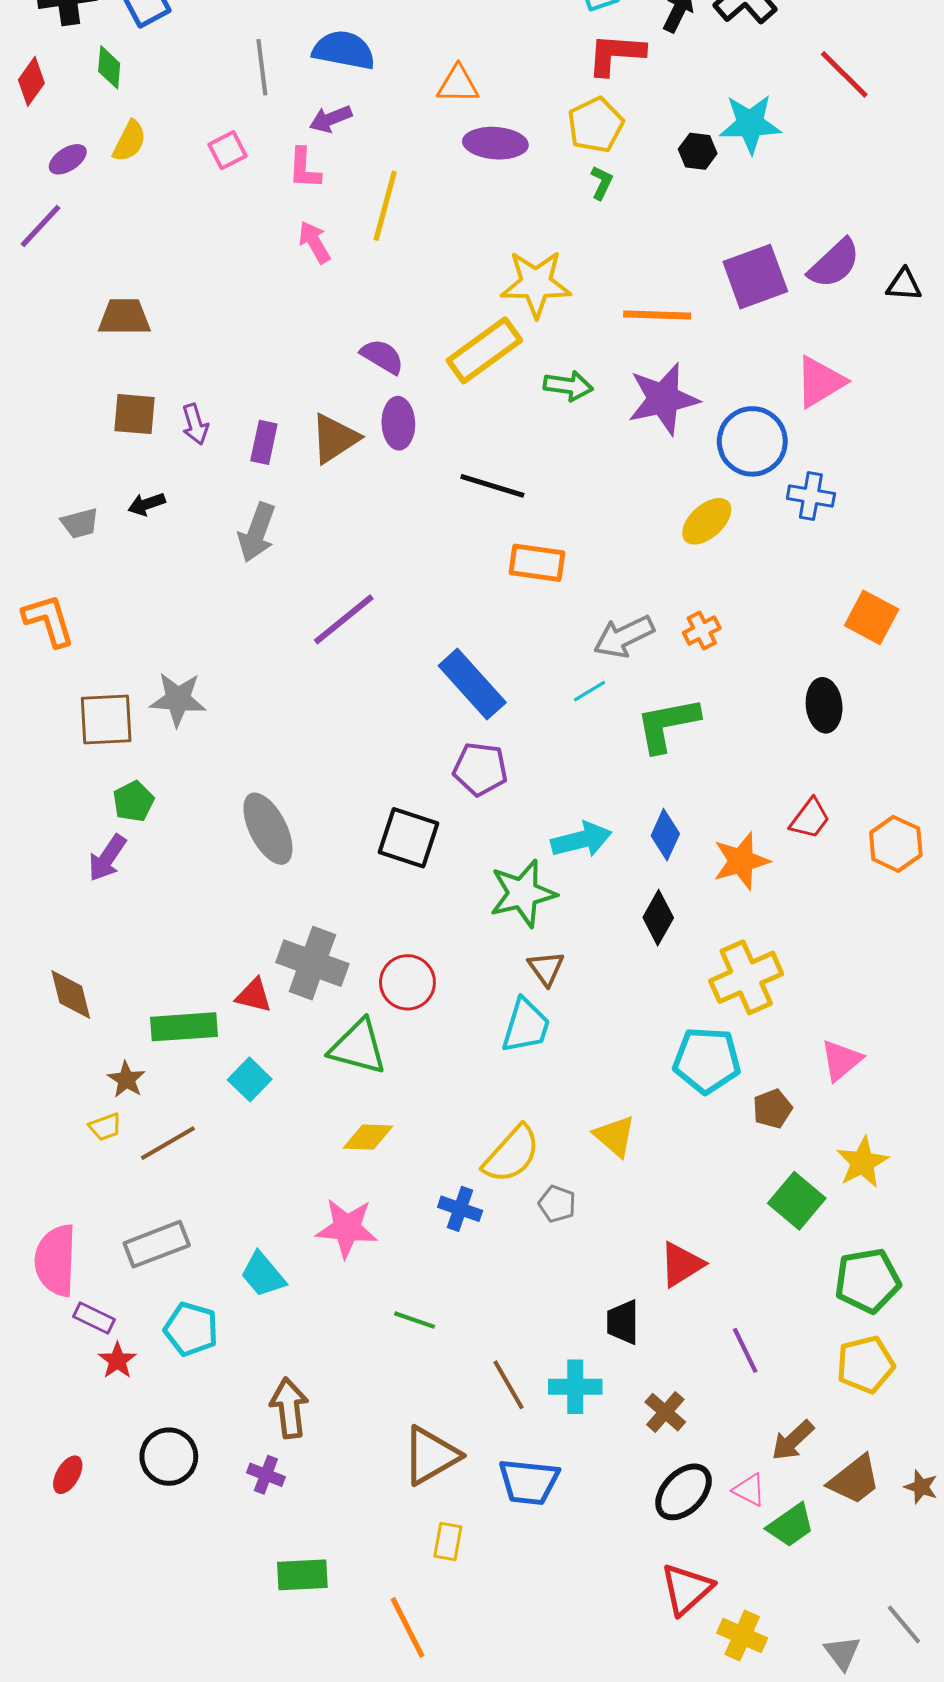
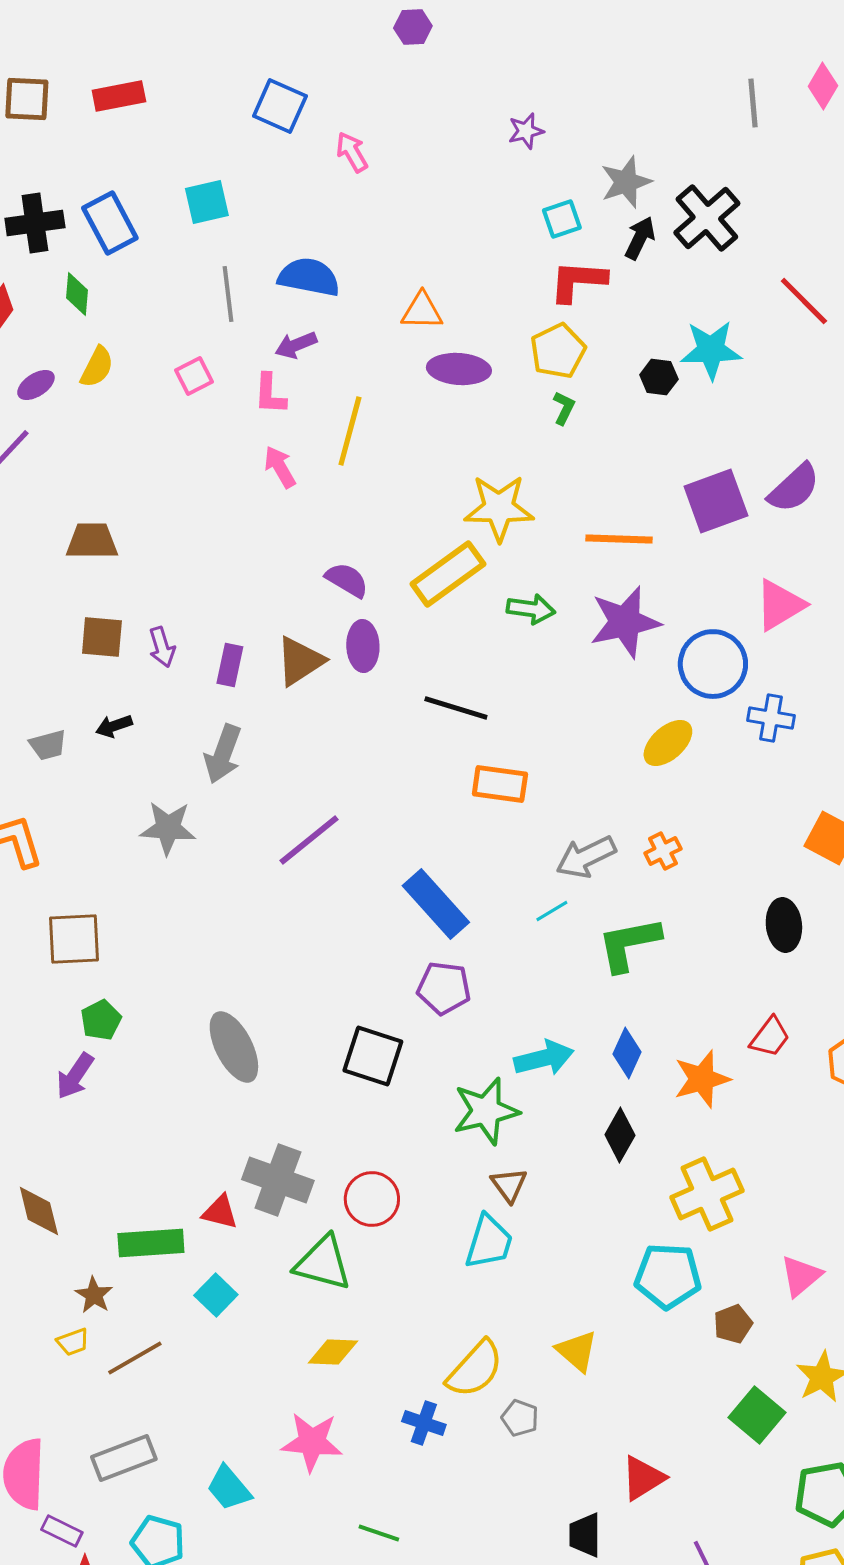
gray star: (178, 699) -> (168, 828), moved

